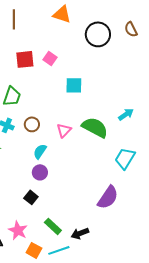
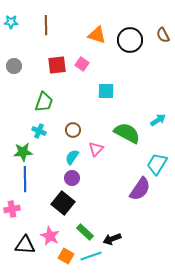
orange triangle: (62, 14) -> (97, 35), moved
brown circle: (32, 124) -> (73, 130), moved
pink triangle: (64, 130) -> (96, 149), moved
black square: (31, 197) -> (63, 203), size x1.6
purple semicircle: (108, 197) -> (140, 189), moved

